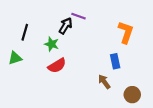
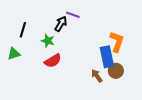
orange L-shape: (126, 32) -> (117, 42), moved
blue rectangle: (115, 61) -> (107, 57), size x1.5
brown circle: (132, 95) -> (116, 71), moved

